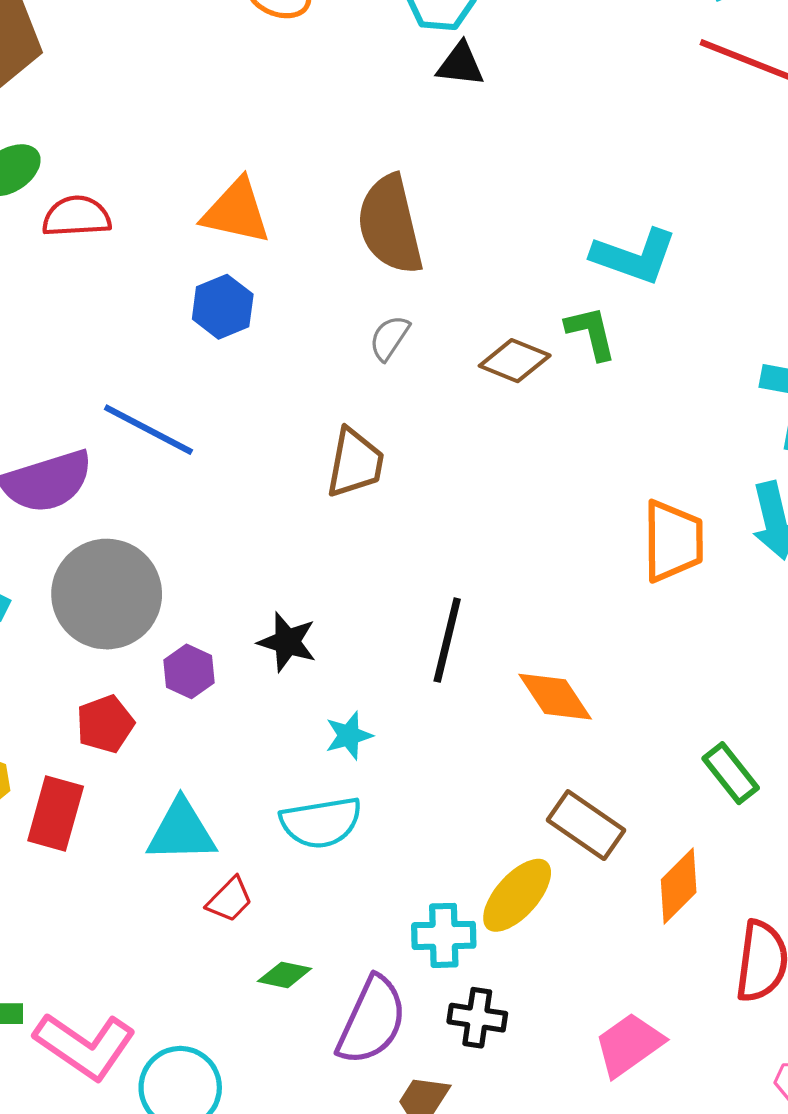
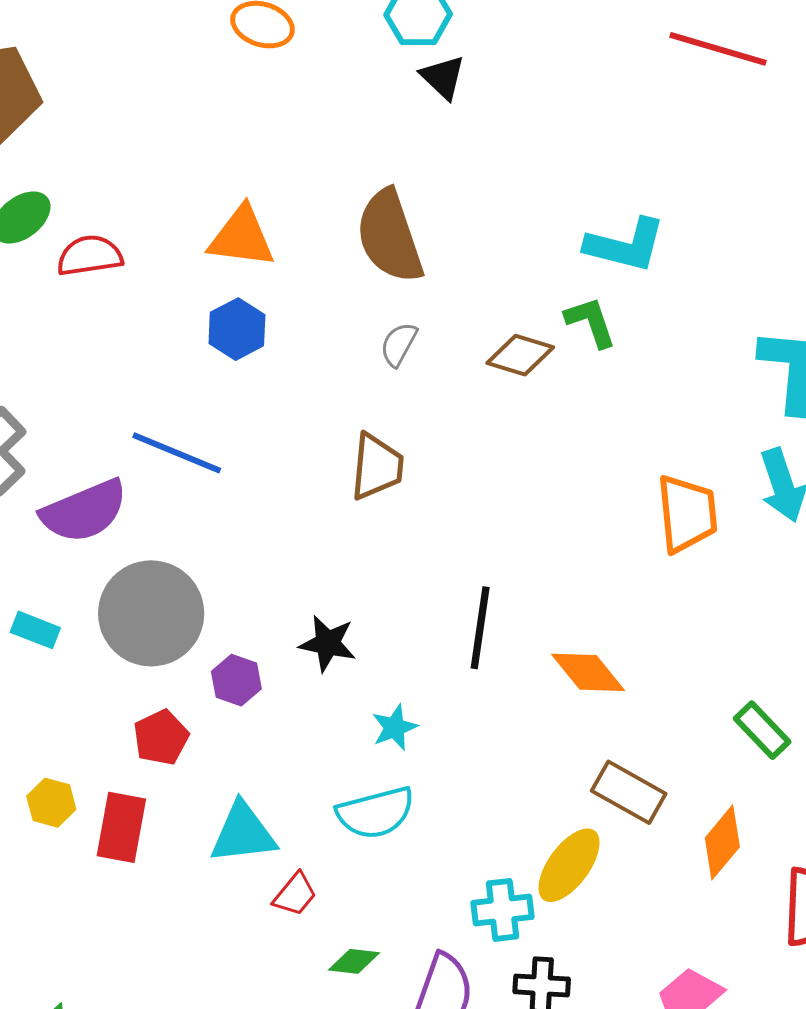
black triangle: (460, 64) -> (443, 77), turned 42

